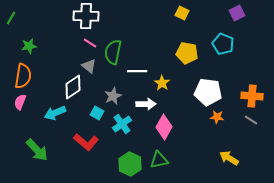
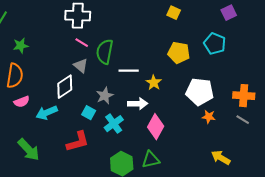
pink semicircle: (20, 102) -> (22, 102), moved, turned -133
red L-shape: (86, 142) -> (78, 142), turned -55

